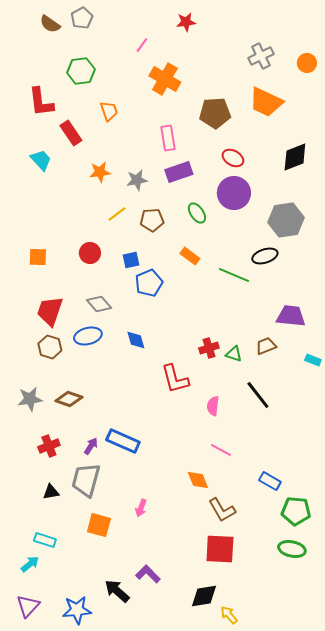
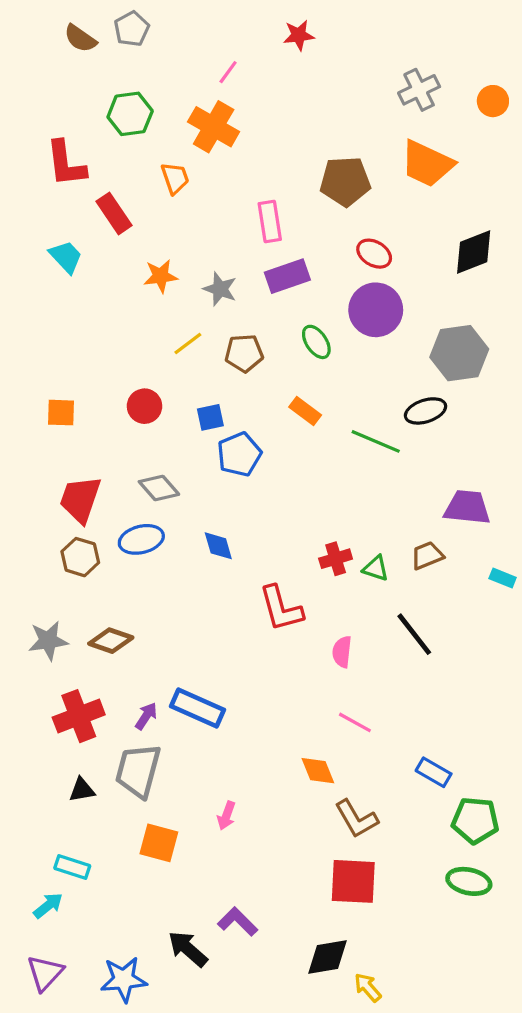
orange cross: (165, 79) -> (214, 127), moved
gray star: (137, 180) -> (220, 289), turned 30
red cross: (49, 446) -> (79, 716), size x1.4

